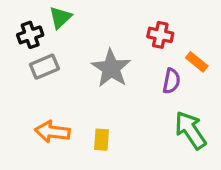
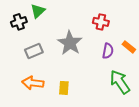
orange rectangle: (197, 62) -> (129, 47), moved
gray rectangle: (44, 67) -> (34, 51), moved

